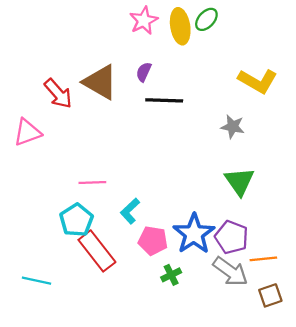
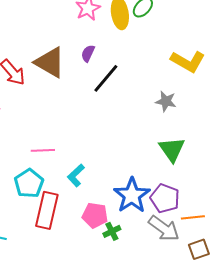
black line: (164, 100) -> (106, 78), turned -52
pink pentagon: (153, 241) -> (95, 215), moved
red rectangle: (97, 251) -> (47, 210), turned 51

